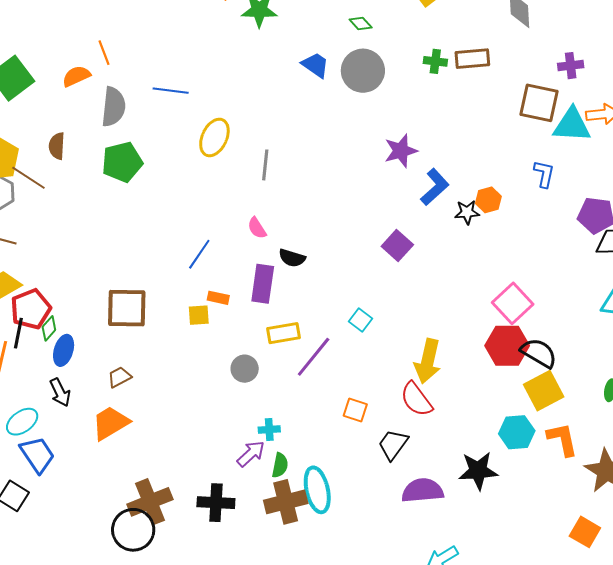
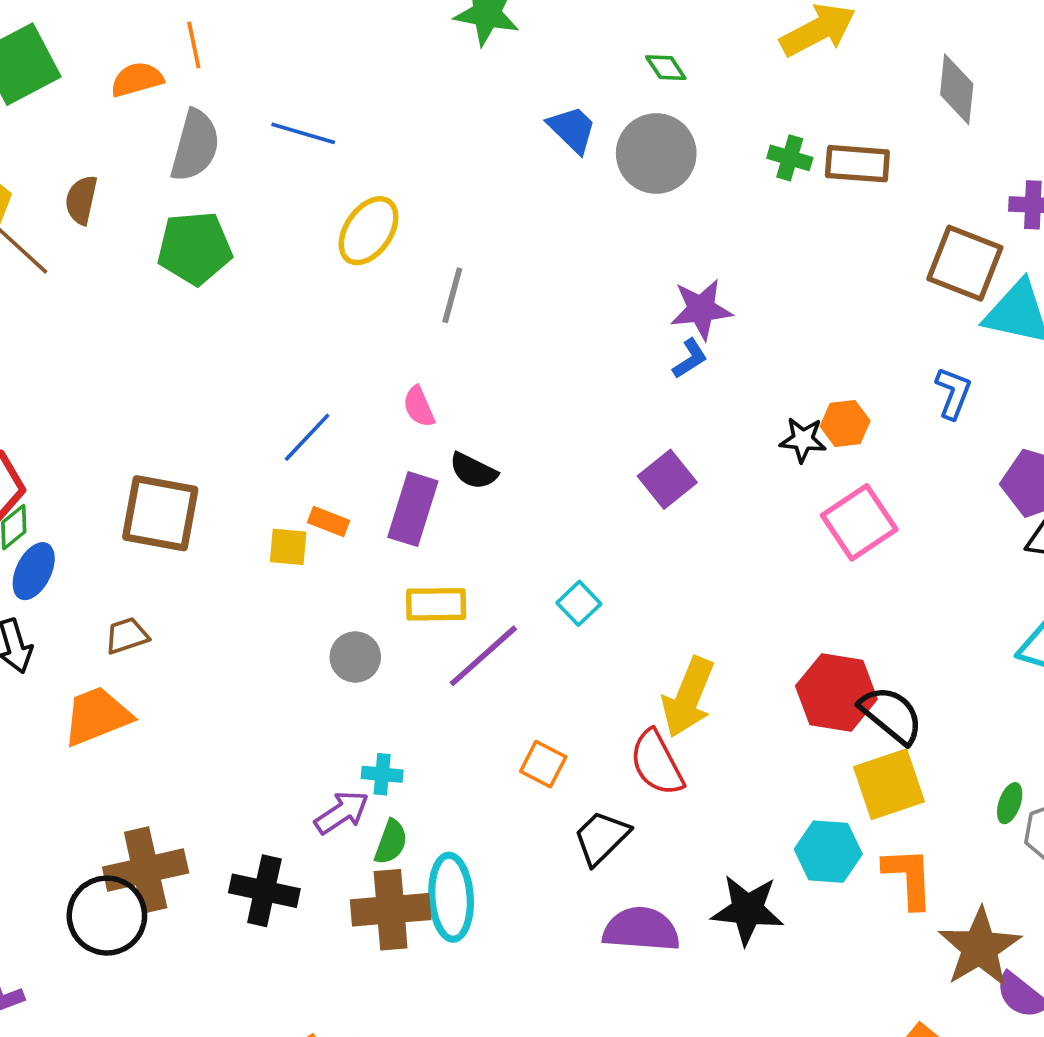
blue L-shape: (435, 187) -> (690, 359), moved, size x0.6
pink square: (513, 303) -> (859, 522), moved

